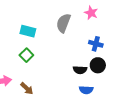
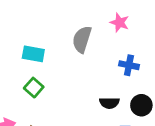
black circle: (98, 65) -> (141, 105), moved

